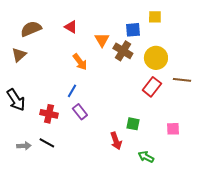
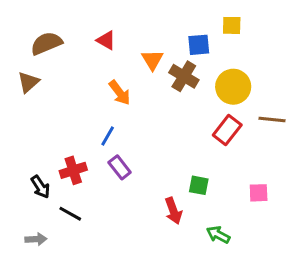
black arrow: (16, 100) -> (40, 187), moved, size x0.7
red cross: (49, 114) -> (73, 170), turned -30
gray arrow: (24, 146) -> (36, 239), moved

